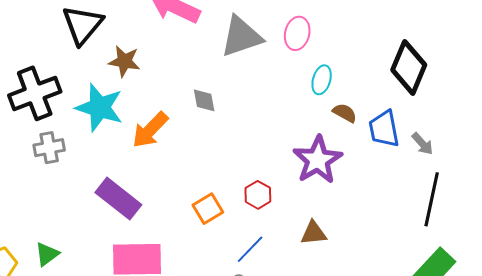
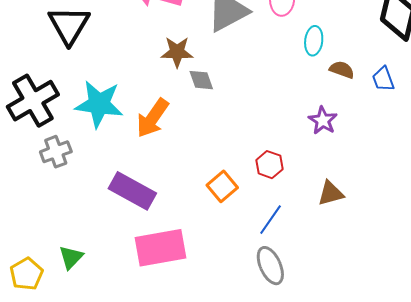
brown star: (124, 61) -> (177, 52), moved
blue trapezoid: (384, 129) -> (383, 79), size x0.7
purple star: (318, 160) -> (323, 120), size x0.6

